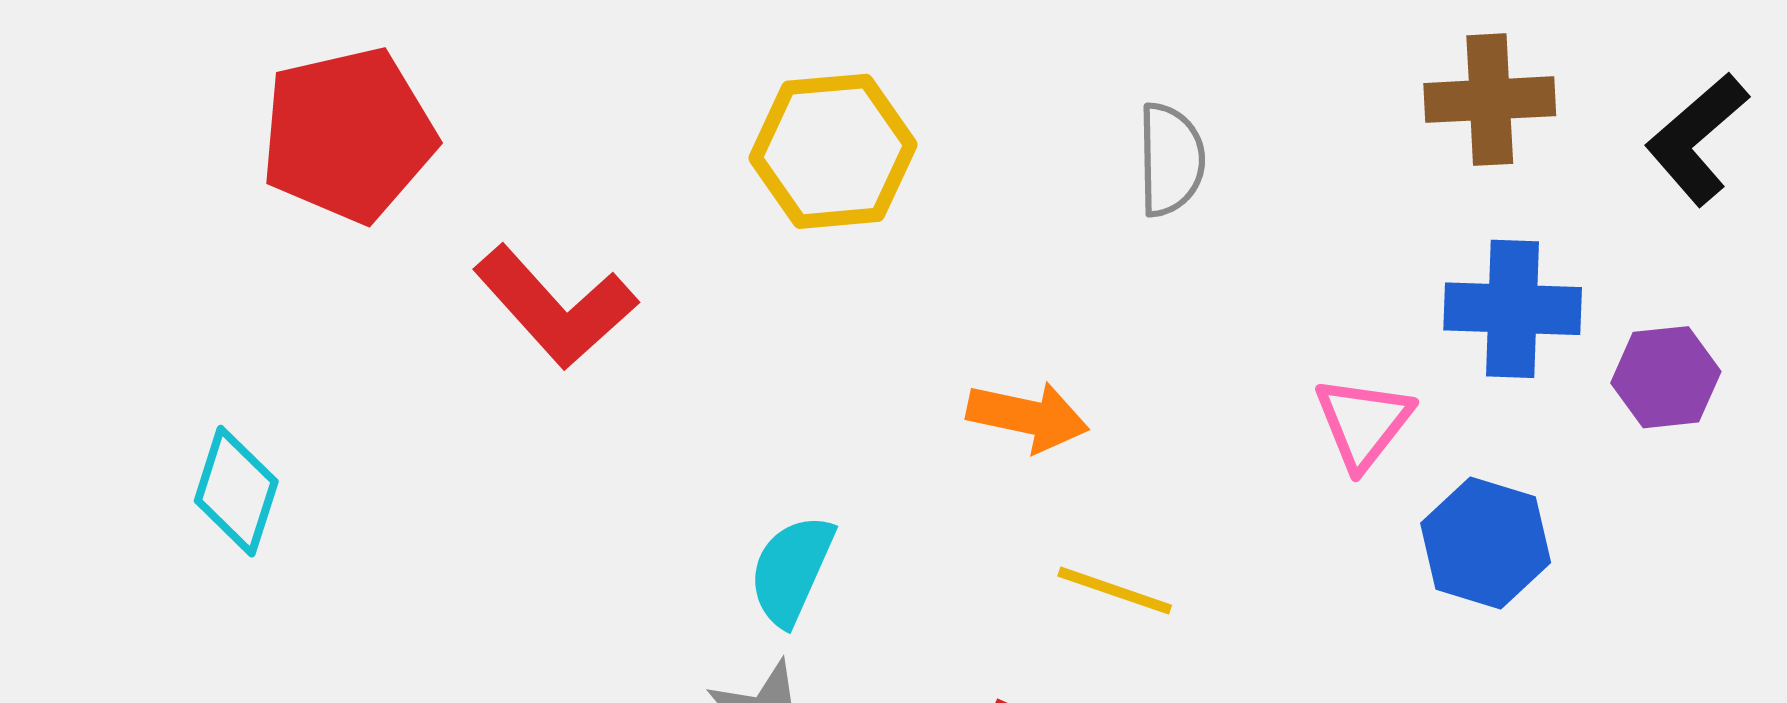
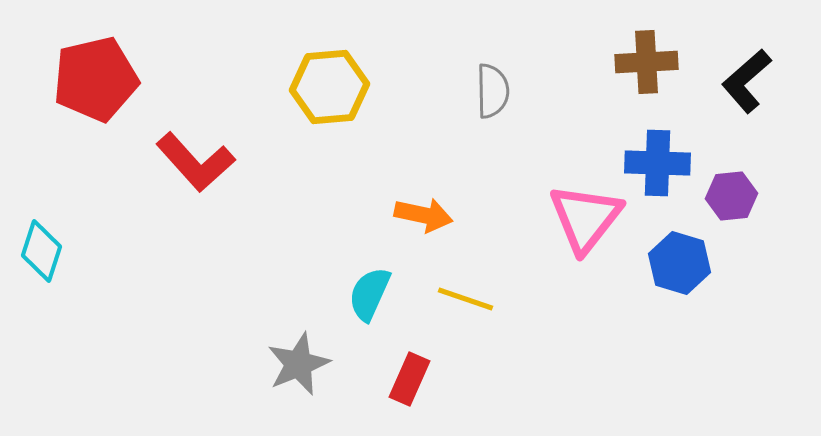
pink triangle: (1363, 423) -> (586, 218), size x1.5
blue hexagon: (1486, 543) -> (680, 263), moved
cyan semicircle: (791, 570) -> (370, 294), moved

